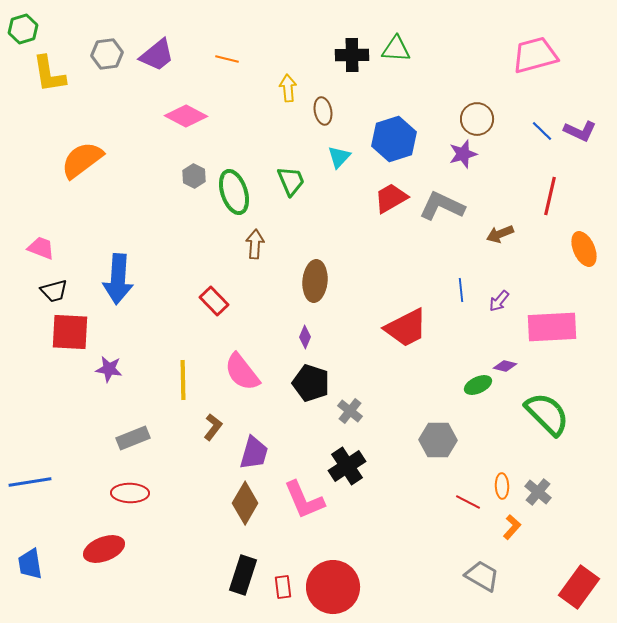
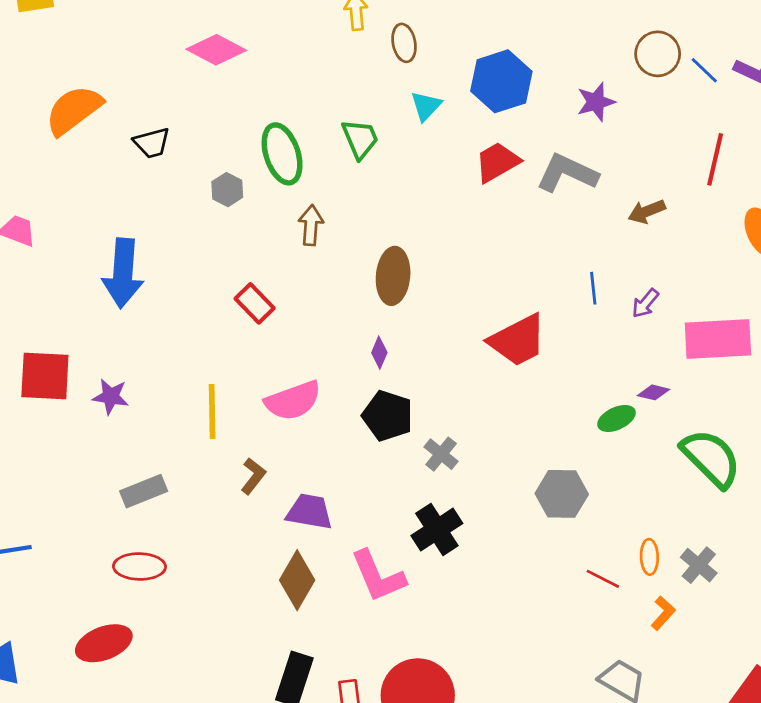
brown circle: (477, 119) -> (658, 54), moved
gray hexagon: (194, 176) -> (227, 190), moved
black trapezoid: (54, 291) -> (152, 143), moved
red square: (70, 332) -> (45, 376), moved
pink semicircle: (242, 372) -> (293, 401), turned -72
purple trapezoid: (254, 453) -> (309, 512), turned -96

